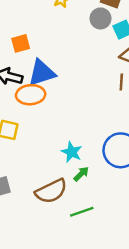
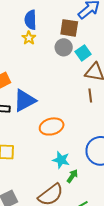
orange ellipse: (31, 95) -> (52, 126), moved

